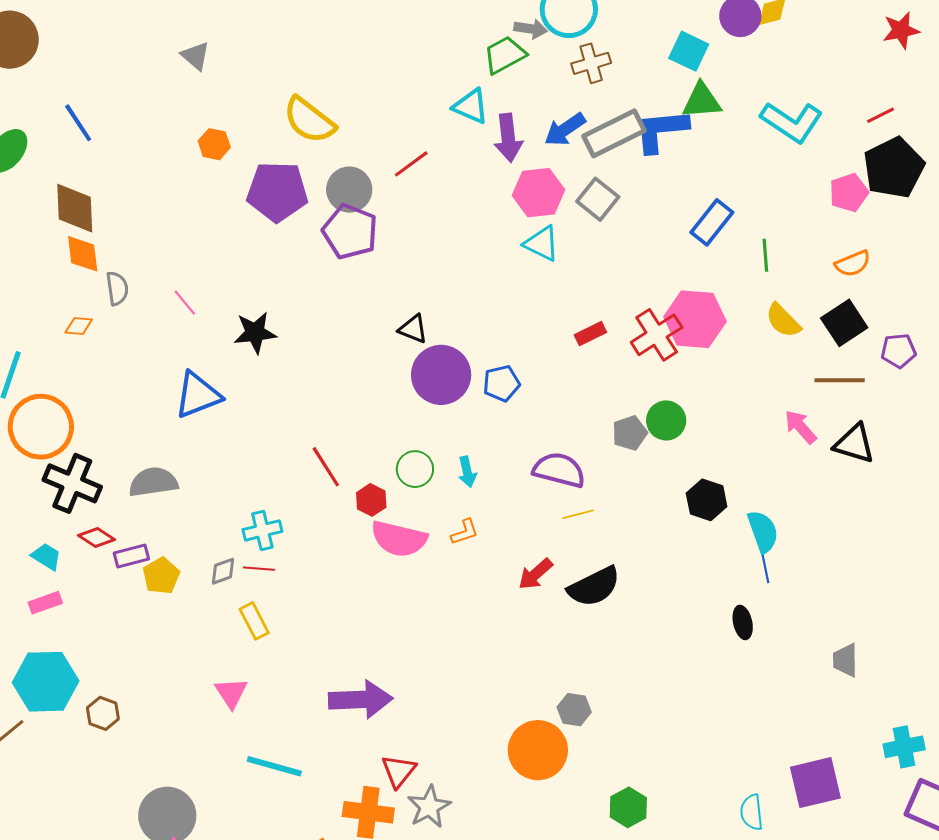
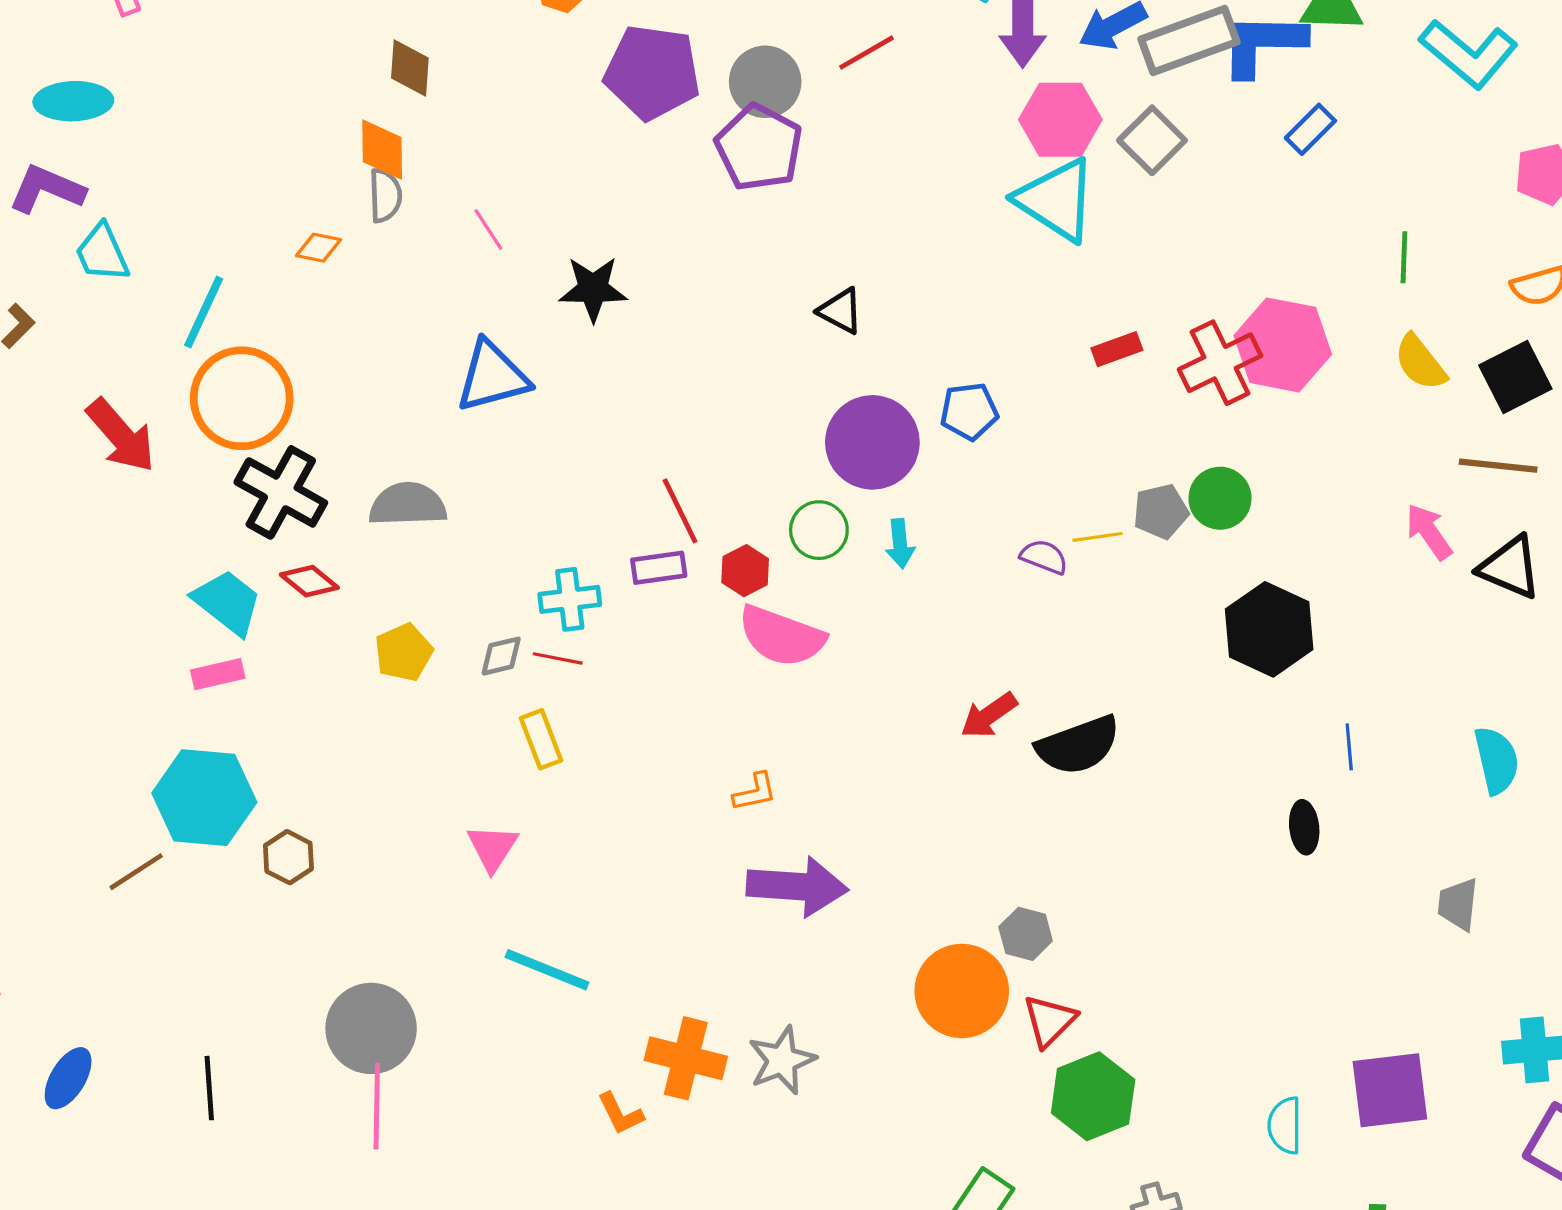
brown diamond: (75, 208) -> (410, 68), moved, size x0.7
blue rectangle: (712, 222) -> (1310, 129), moved, size x0.7
cyan triangle: (542, 244) -> (1056, 200), size x1.5
orange diamond: (83, 254) -> (382, 150), moved
purple circle: (441, 375) -> (872, 442), moved
purple semicircle: (559, 470) -> (1044, 557), size x0.6
black hexagon: (707, 500) -> (1269, 629), size x1.4
yellow line: (578, 514) -> (1097, 537), moved
orange L-shape: (465, 532) -> (755, 792), moved
cyan semicircle: (763, 532) -> (1496, 760), moved
purple rectangle: (131, 556) -> (659, 568), moved
cyan trapezoid: (46, 557) -> (227, 602), size x1.5
purple arrow: (361, 700) -> (797, 886), moved
red triangle: (399, 771) -> (1049, 1021), moved
green hexagon: (628, 807) -> (1093, 1096), size x1.4

